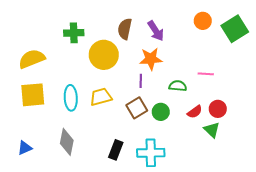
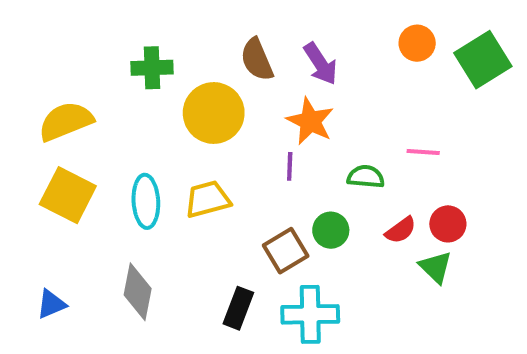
brown semicircle: (125, 29) -> (257, 60), turned -35
orange star: (151, 59) -> (310, 121), turned 30
yellow square: (33, 95) -> (68, 195), turned 32
brown square: (137, 108) -> (286, 251), moved

